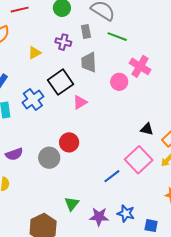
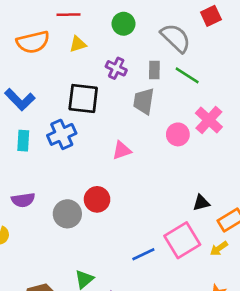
gray rectangle: (86, 31) -> (154, 70), moved
yellow triangle: (35, 53) -> (78, 44), moved
black square: (61, 82) -> (83, 98), moved, turned 30
black triangle: (147, 129) -> (201, 203), turned -40

